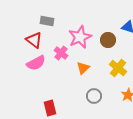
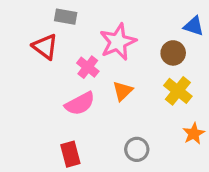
brown circle: (108, 40) -> (173, 53), moved
pink semicircle: (36, 63) -> (80, 104), moved
gray circle: (94, 96) -> (137, 149), moved

